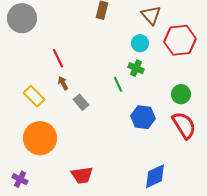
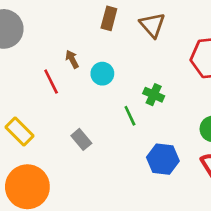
brown triangle: (151, 15) -> (152, 25), moved
cyan circle: (140, 43) -> (102, 74), moved
brown arrow: (63, 83) -> (72, 59), moved

